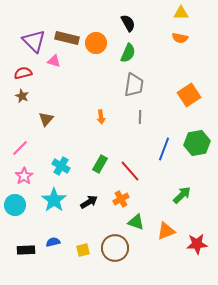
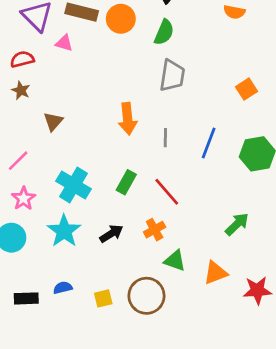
orange square: (189, 95) -> (246, 89), size x0.7
orange arrow: (101, 117) -> (128, 119), size x1.6
gray line: (140, 117) -> (165, 138), moved
blue line: (164, 149) -> (209, 143), moved
cyan cross: (61, 166) -> (74, 185), size x1.4

